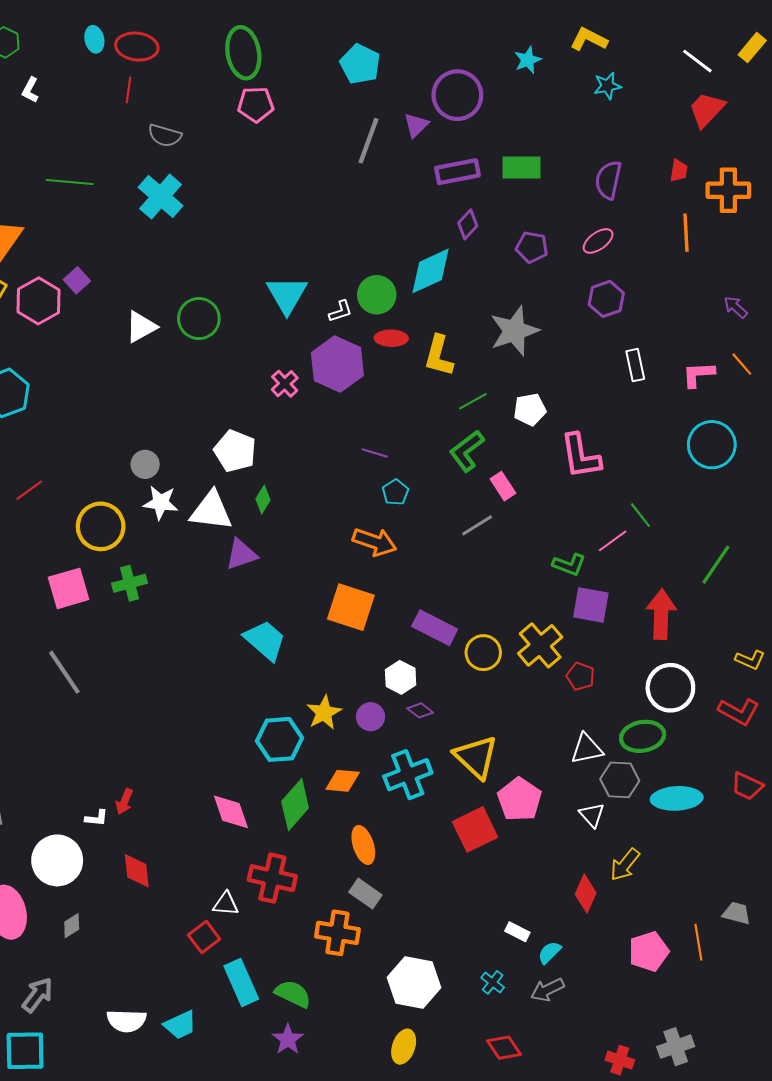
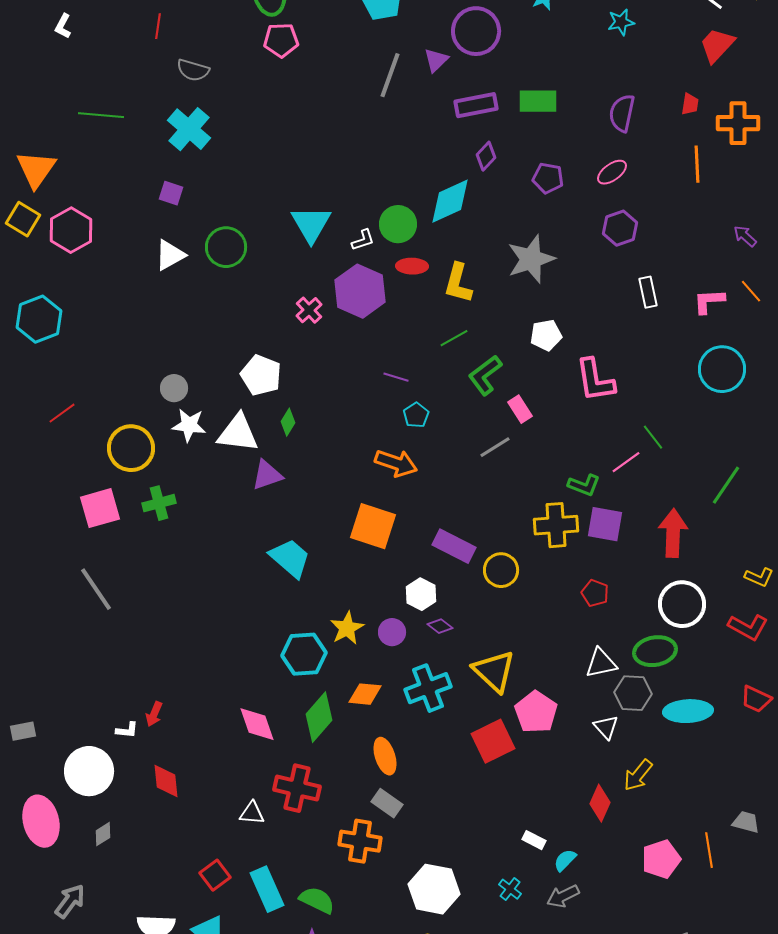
purple square: (77, 280) -> (171, 193), moved, turned -30
green line: (473, 401) -> (454, 338), moved
yellow cross: (540, 645) -> (556, 525), moved, turned 36
red square: (204, 937) -> (215, 875), moved

